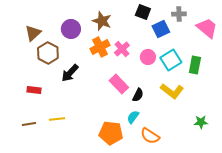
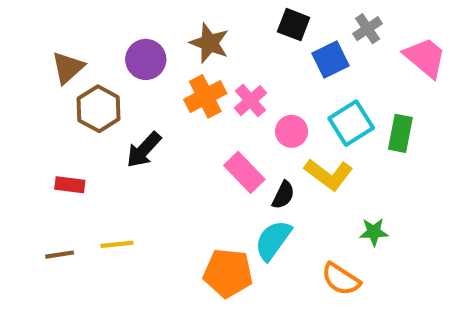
gray cross: (179, 14) -> (368, 29), turned -32
pink circle: (148, 57) -> (292, 131), moved
yellow L-shape: (172, 91) -> (329, 174), moved
cyan semicircle: (133, 117) -> (273, 240), size x1.5
green star: (201, 122) -> (374, 232), moved
orange semicircle: (150, 136) -> (341, 279), moved

